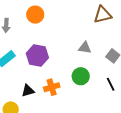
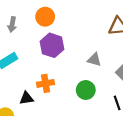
purple hexagon: (37, 56) -> (52, 45), moved
orange cross: (52, 87) -> (45, 83), moved

